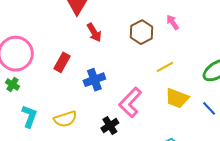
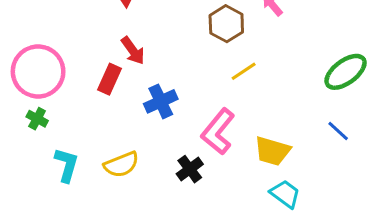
red arrow: (94, 32) -> (133, 51), moved
yellow line: (165, 67) -> (244, 71), moved
yellow trapezoid: (177, 98) -> (272, 151), moved

